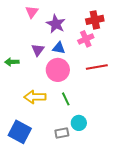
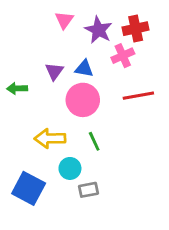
pink triangle: (32, 12) -> (64, 20), moved
purple star: (56, 24) -> (98, 30), moved
cyan circle: (79, 123) -> (70, 168), moved

